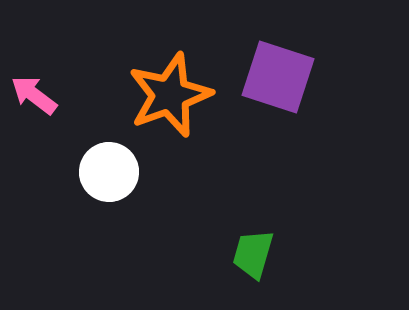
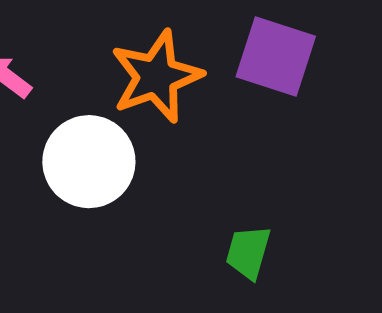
white circle: (109, 172) -> (89, 162), size x1.4

